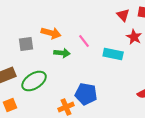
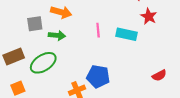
pink line: (84, 41) -> (98, 30), moved, turned 32
green arrow: (62, 53) -> (57, 35), moved

